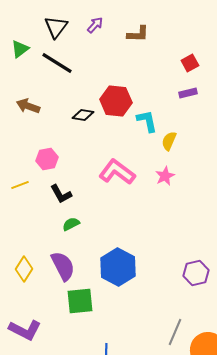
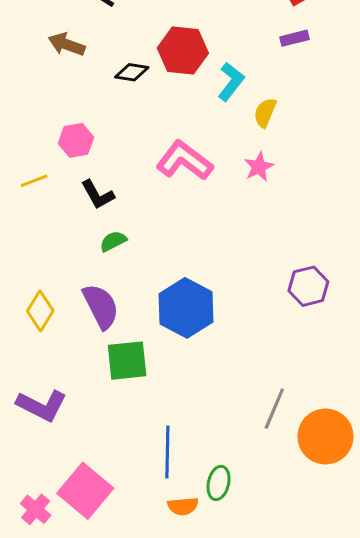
brown arrow: (28, 106) -> (67, 44), moved
cyan L-shape: (147, 121) -> (231, 82), turned 50
purple hexagon: (196, 273) -> (308, 286), moved

